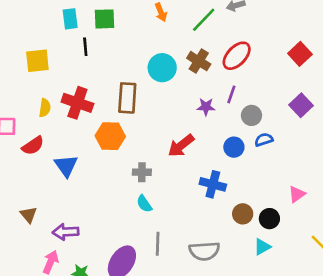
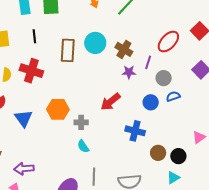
black line: (85, 47) -> (34, 36), moved
red ellipse: (237, 56) -> (168, 42), moved
brown cross: (199, 61) -> (124, 49), moved
brown rectangle: (127, 98) -> (68, 50), moved
orange hexagon: (110, 136) -> (58, 109), moved

